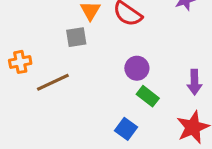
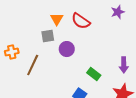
purple circle: (137, 68) -> (67, 49), moved
brown line: (53, 82) -> (33, 65), turned -40

